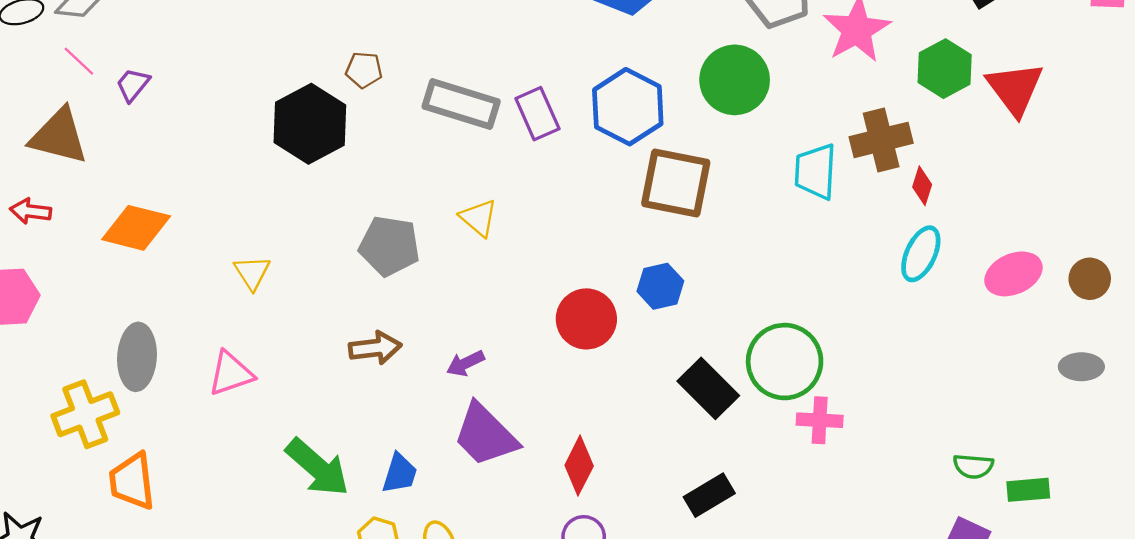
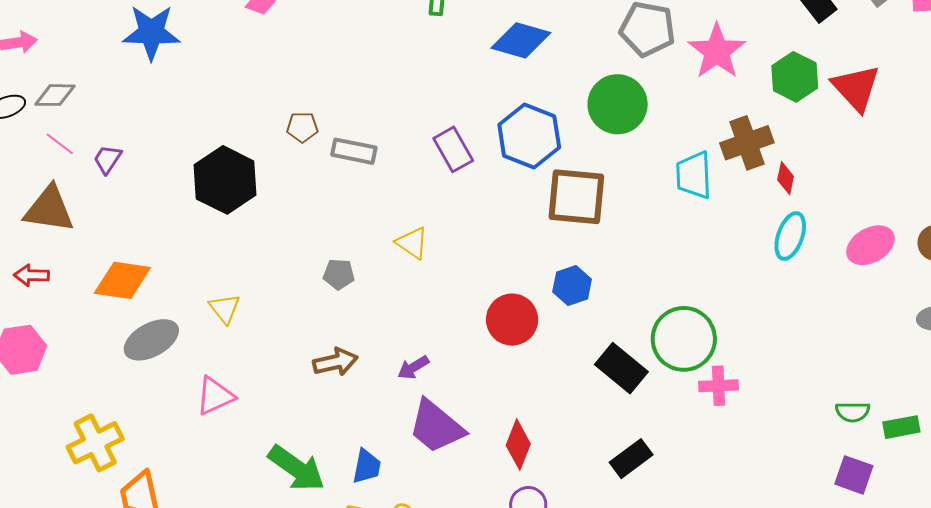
gray rectangle: (461, 104) -> (354, 151), moved, size x0.7
black hexagon: (310, 124) -> (225, 180), moved
gray pentagon: (389, 246) -> (339, 274), size x0.6
gray ellipse: (137, 357) -> (151, 340), moved, turned 64

